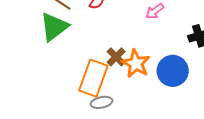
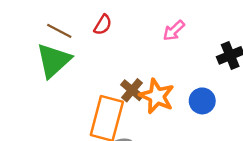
blue circle: (173, 71) -> (202, 101), size x0.7

